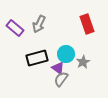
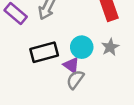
gray star: (83, 62) -> (110, 47), moved

